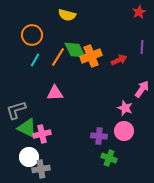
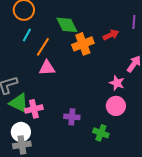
orange cross: (91, 56) -> (83, 44), moved
orange line: (58, 57) -> (43, 47), moved
purple cross: (99, 136) -> (72, 117), moved
gray cross: (41, 169) -> (22, 145), moved

